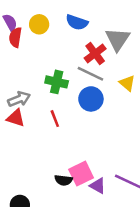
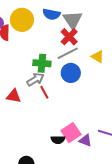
yellow circle: (39, 24) -> (22, 20), size x1.5
gray triangle: (118, 39) -> (73, 20), moved
gray line: (90, 74) -> (68, 53), turned -45
gray arrow: (19, 99) -> (35, 79), moved

